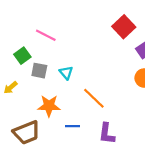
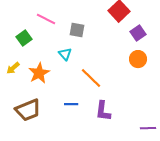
gray square: (39, 71) -> (77, 30), moved
orange star: (49, 106) -> (39, 73), moved, turned -30

